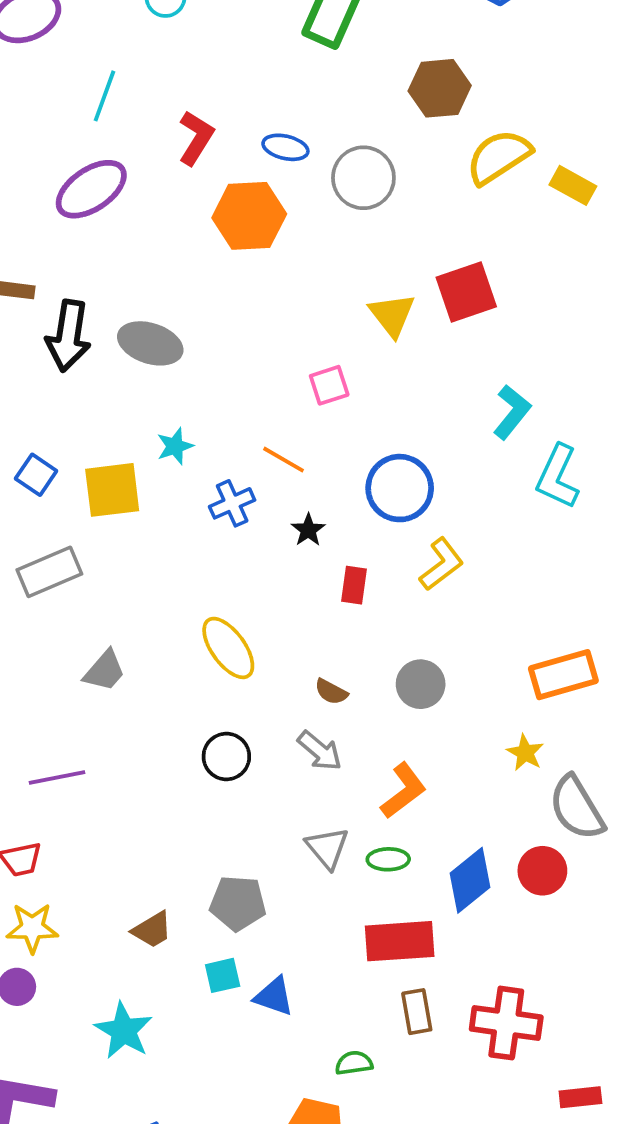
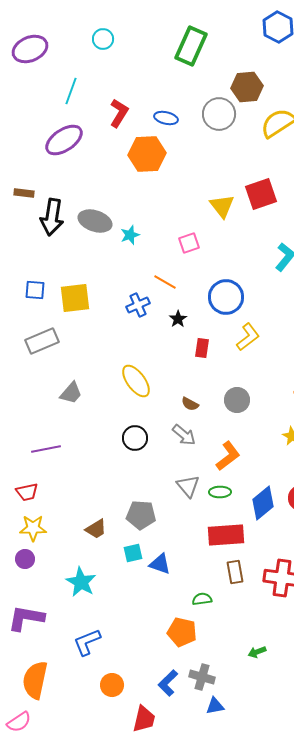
gray circle: (363, 178) -> (219, 114), moved
cyan star: (175, 446) -> (130, 235), moved
blue square: (36, 475) -> (35, 290), turned -30

